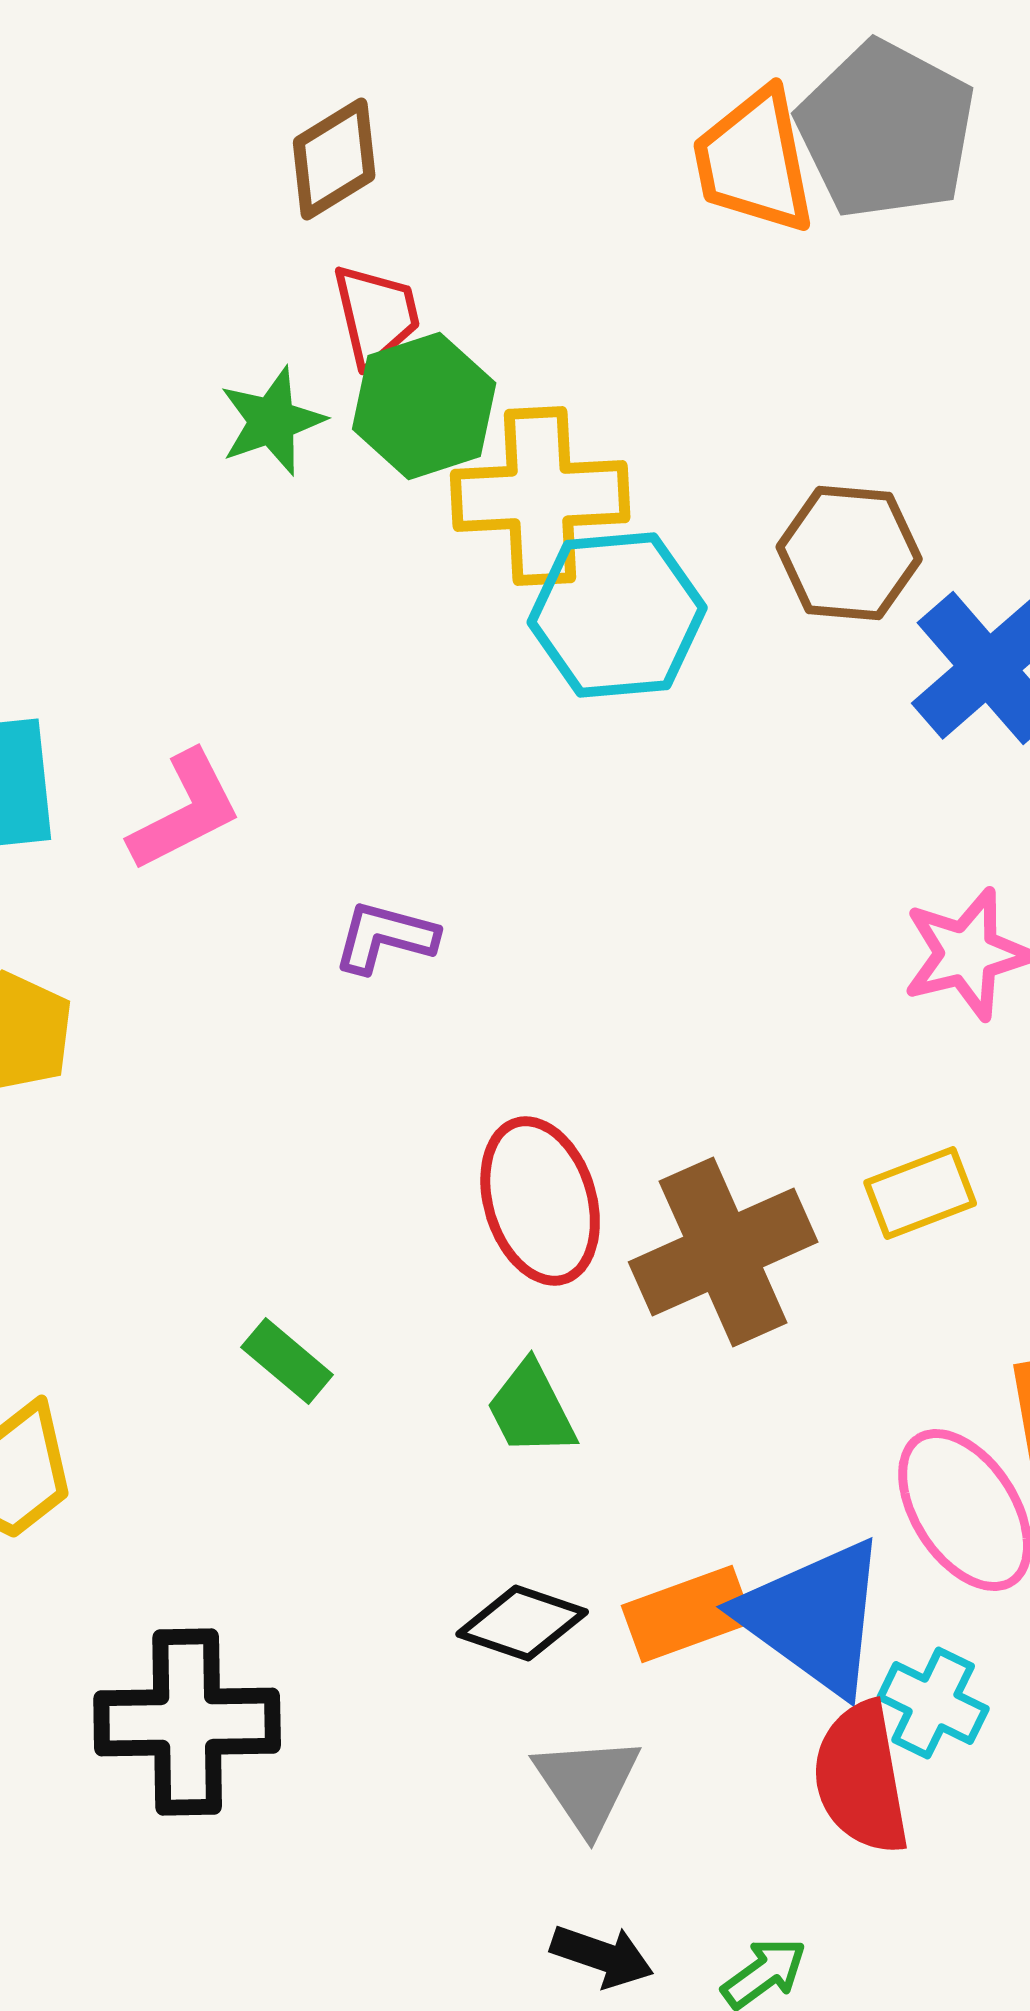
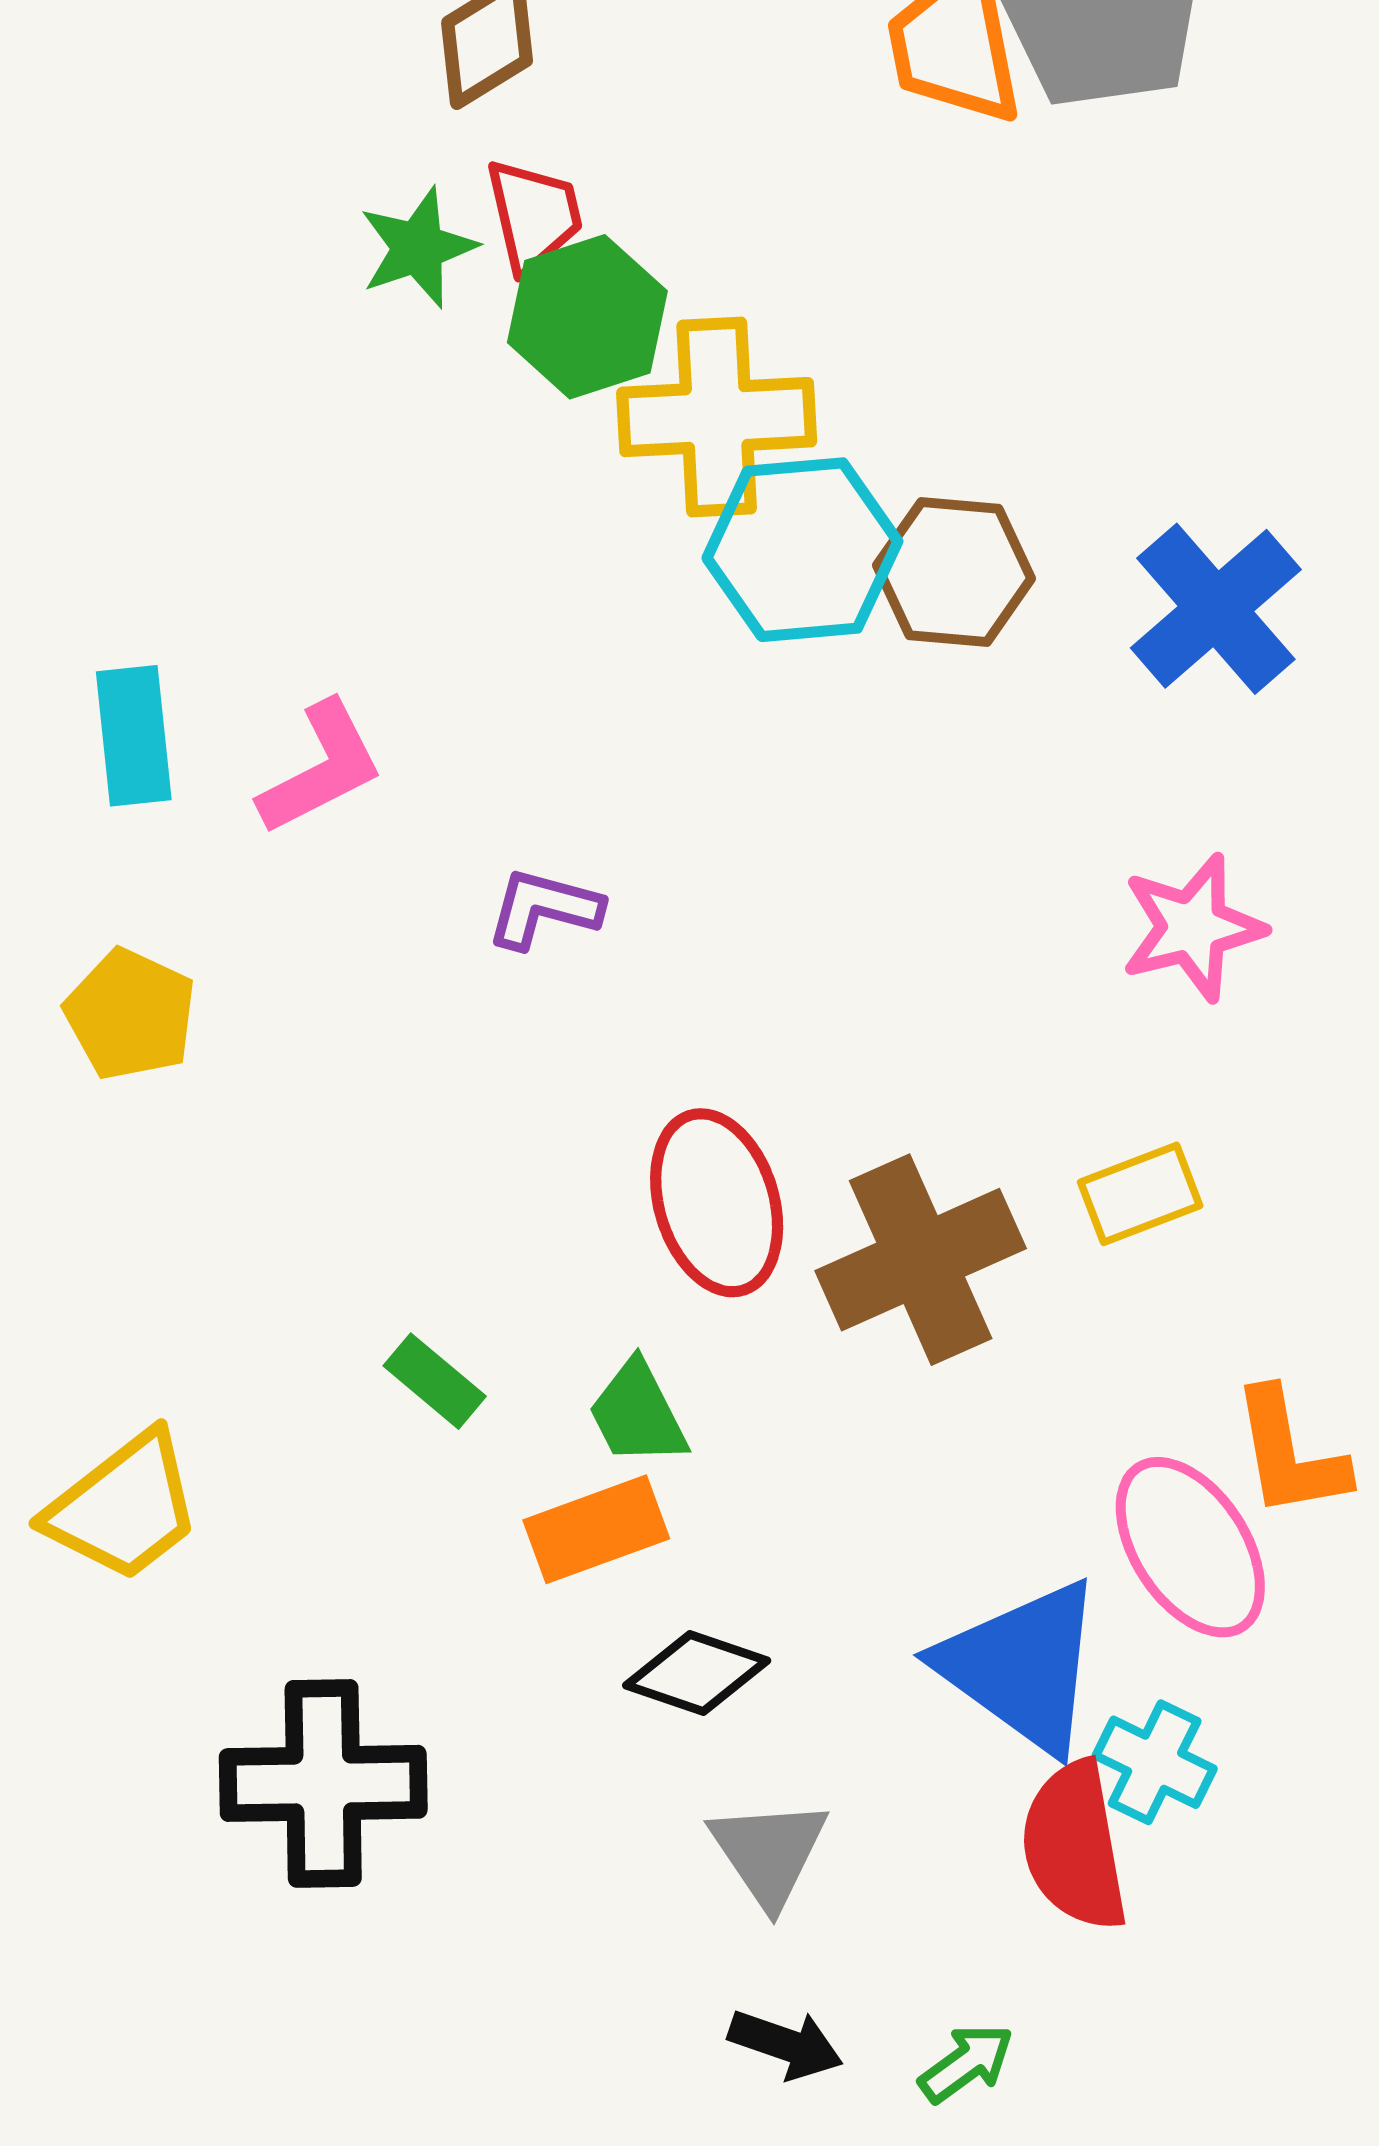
green star: (272, 421) -> (418, 248), moved
brown hexagon: (849, 553) -> (954, 572), moved
green trapezoid: (531, 1409) -> (637, 1413), moved
orange rectangle: (687, 1614) -> (596, 1529), moved

